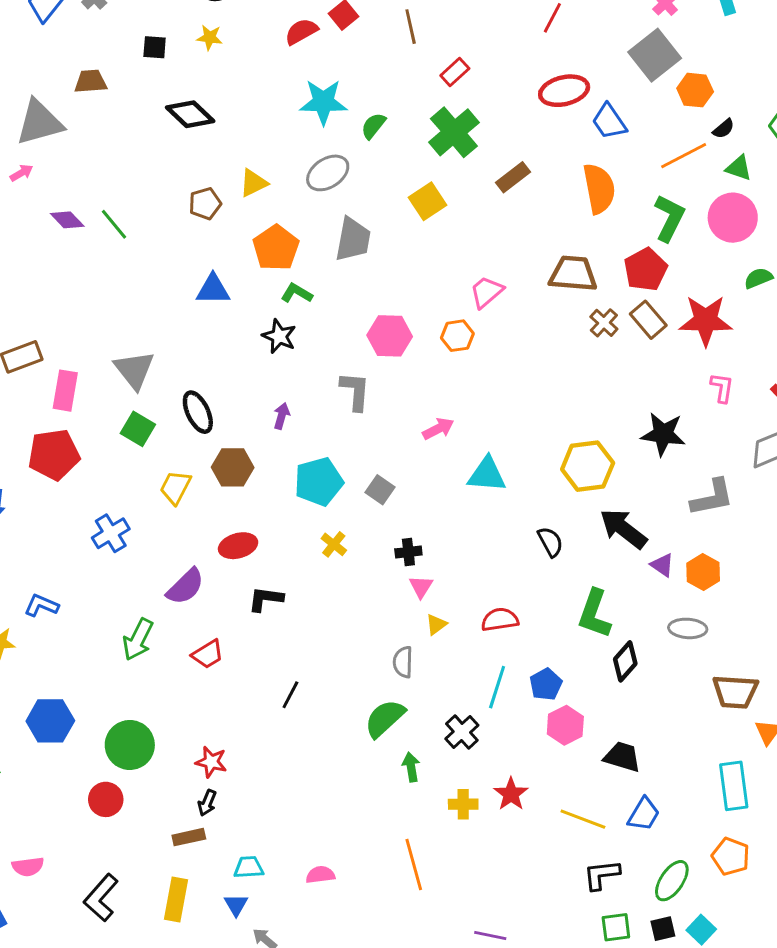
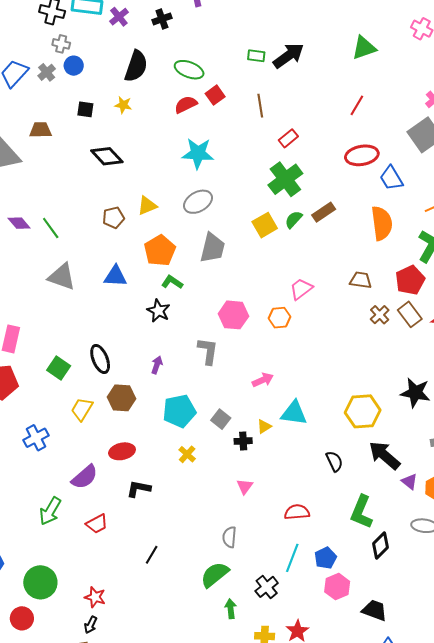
green semicircle: (373, 126) -> (294, 220), moved
brown trapezoid: (573, 274) -> (361, 280), size x0.7
gray triangle: (134, 370) -> (62, 277), moved, turned -36
black cross: (408, 552) -> (243, 441), moved
yellow triangle: (436, 624) -> (264, 426), moved

